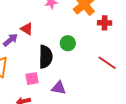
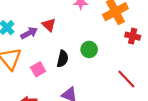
black semicircle: (46, 57) -> (63, 59), size x0.7
pink square: (32, 79) -> (38, 69), moved, turned -32

